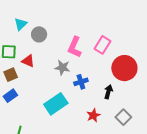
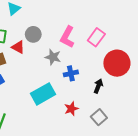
gray circle: (39, 34) -> (33, 34), moved
red star: (93, 115) -> (71, 109), moved
gray square: (123, 117) -> (99, 117), moved

